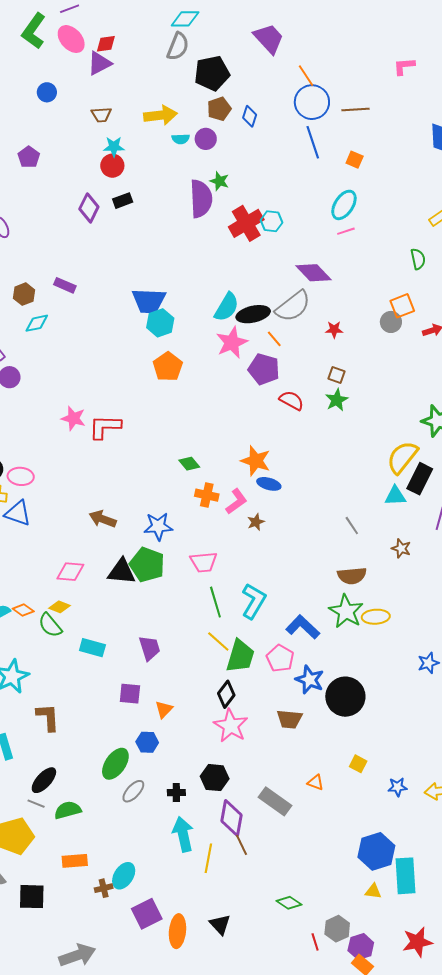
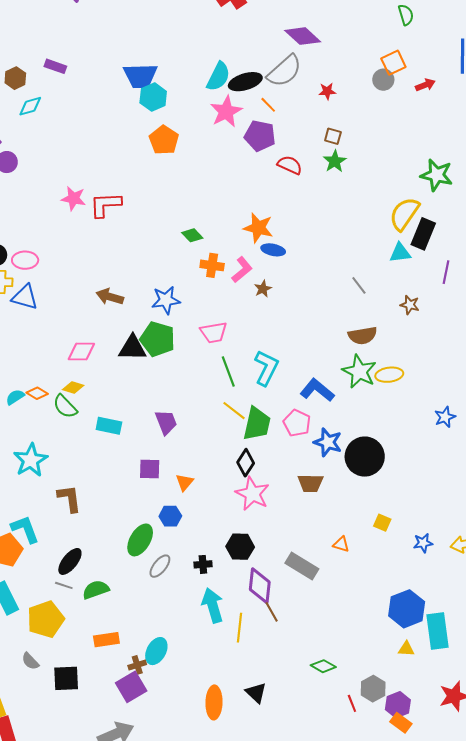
purple square: (147, 914) -> (131, 687), moved

